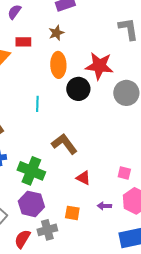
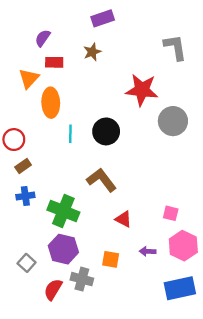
purple semicircle: (14, 12) -> (43, 38), moved
orange ellipse: (58, 65) -> (51, 103), moved
black circle: (78, 89) -> (106, 131), moved
gray cross: (47, 230) -> (82, 279), turned 30

